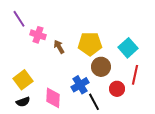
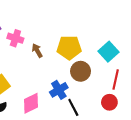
red circle: (117, 89) -> (109, 102), moved
pink diamond: (53, 98) -> (31, 103), turned 60

